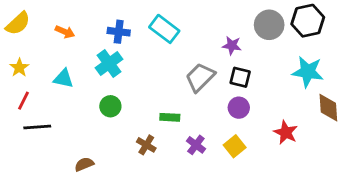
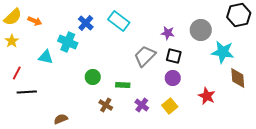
black hexagon: (308, 21) -> (239, 15), moved
gray circle: (269, 25) -> (201, 30), moved
orange arrow: (65, 32) -> (35, 21), moved
blue cross: (119, 32) -> (86, 23), turned 35
cyan cross: (109, 63) -> (68, 42), moved, turned -30
yellow star: (19, 68) -> (12, 41), moved
green circle: (110, 106) -> (93, 77), moved

